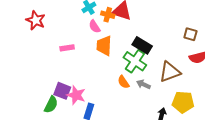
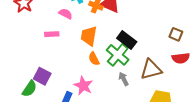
pink semicircle: (95, 26) -> (66, 14), moved, turned 144
orange semicircle: (123, 82) -> (94, 59), moved
gray arrow: (143, 84) -> (124, 79), turned 32
pink star: (76, 95) -> (83, 86), moved

